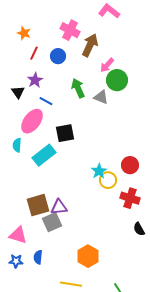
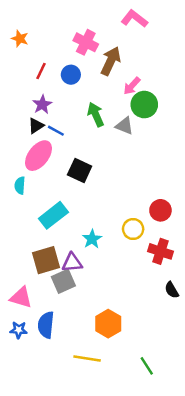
orange star: (24, 33) -> (20, 39), moved
black triangle: (18, 92) -> (36, 126), moved, turned 32
black square: (65, 133) -> (80, 171), turned 36
cyan rectangle: (44, 155) -> (53, 215), moved
cyan star: (99, 171) -> (92, 239), moved
blue semicircle: (38, 257) -> (46, 325), size x1.5

